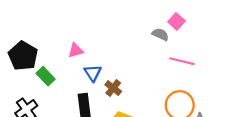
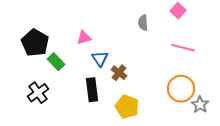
gray semicircle: (160, 34) -> (143, 23), moved, turned -119

